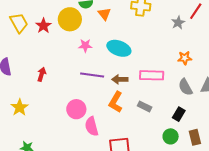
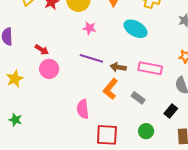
cyan ellipse: (119, 48) -> (135, 29), moved
red arrow: (42, 74) -> (42, 50), turned 96
pink circle: (76, 109) -> (49, 69), moved
green circle: (171, 136) -> (146, 131), moved

